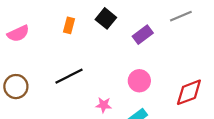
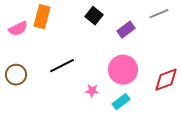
orange rectangle: (69, 25) -> (42, 17), moved, size x1.6
pink circle: (139, 81) -> (123, 70), size x1.5

